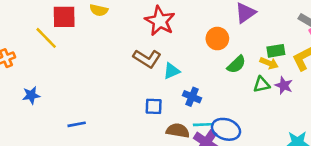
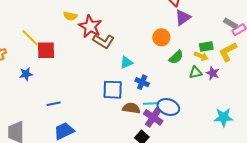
red square: (64, 17) -> (46, 50), moved
red star: (160, 21) -> (90, 26), moved
brown L-shape: (147, 59) -> (104, 41), moved
blue star: (31, 95) -> (26, 74), moved
blue square: (154, 106) -> (113, 90), size x1.5

